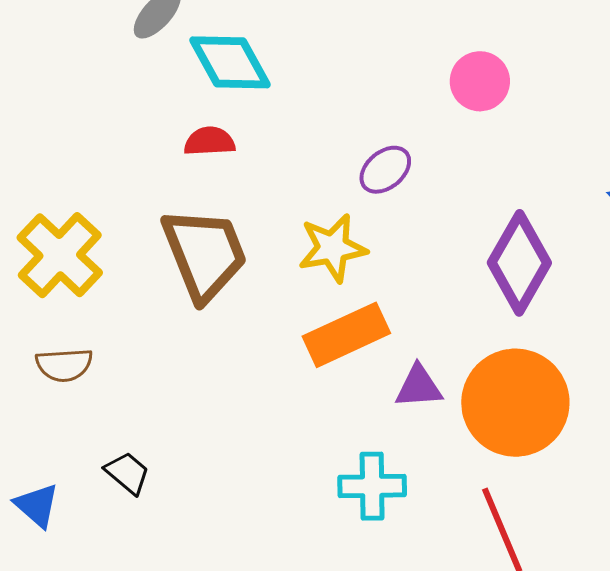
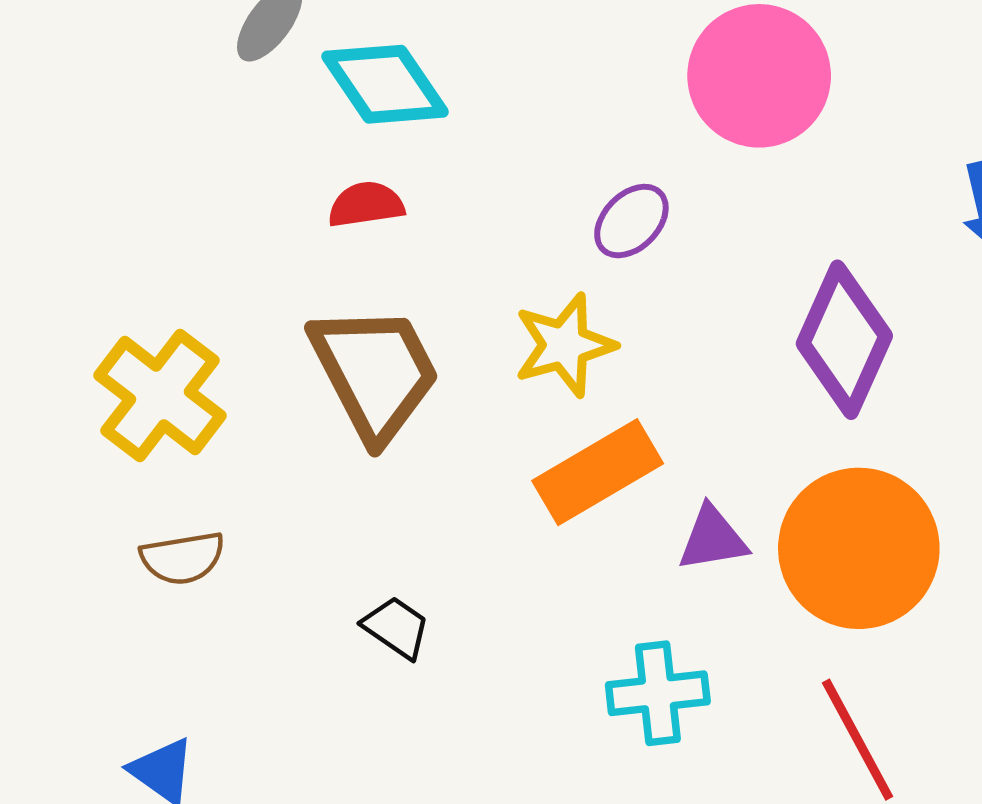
pink circle: (480, 81) -> (759, 76), size x1.6
black trapezoid: (127, 473) -> (396, 628), moved

